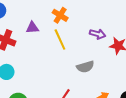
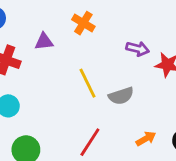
yellow line: (60, 39) -> (87, 83), moved

